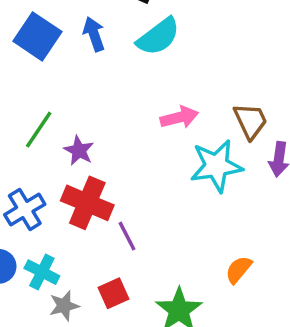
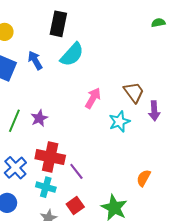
pink arrow: (179, 117) -> (93, 98), turned -35
purple star: (79, 151) -> (39, 118), moved, turned 30
cyan star: (216, 166) -> (119, 122), size x0.7
cyan cross: (42, 272) -> (46, 187), moved

